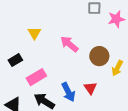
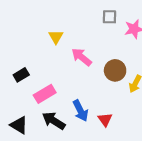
yellow triangle: (34, 33) -> (56, 37), moved
red triangle: (90, 88) -> (105, 120), moved

